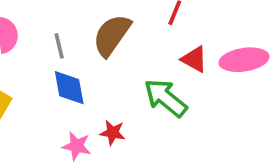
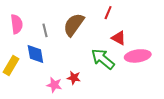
pink ellipse: (244, 60) -> (138, 56), moved
blue diamond: (69, 88) -> (35, 54), moved

